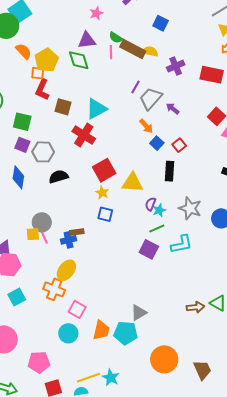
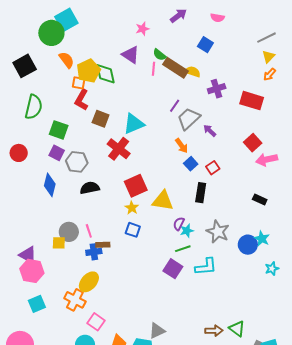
purple triangle: (87, 40) -> (130, 55), turned 36
green diamond: (79, 60) -> (106, 74), moved
pink line: (44, 237) -> (89, 231), moved

